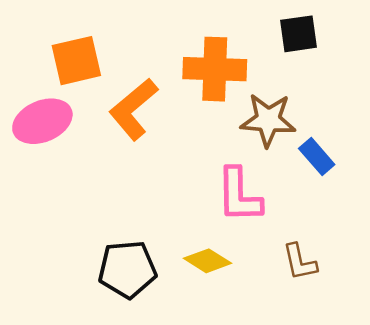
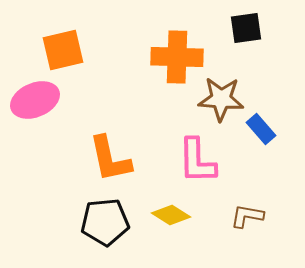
orange L-shape: (133, 109) -> (110, 159), moved, turned -62
brown L-shape: (300, 262) -> (247, 216), turned 112

